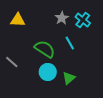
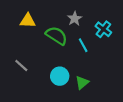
cyan cross: (83, 20) -> (103, 29), moved
green semicircle: (45, 49) -> (56, 36), moved

